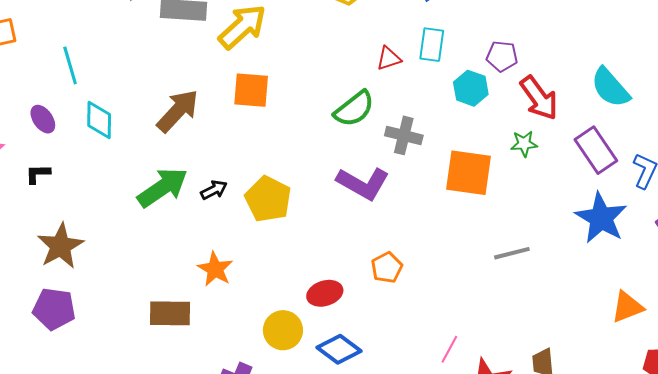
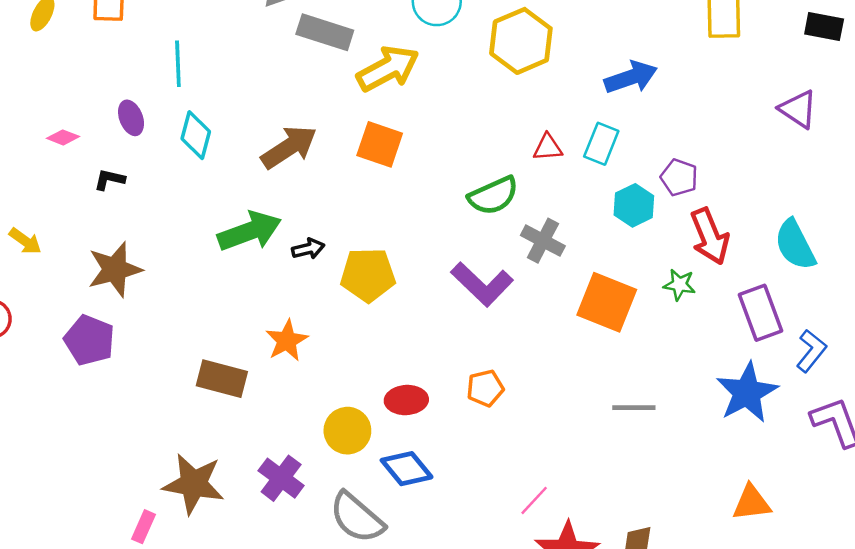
yellow pentagon: (268, 199) -> (368, 275), turned 30

